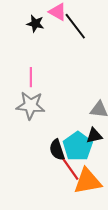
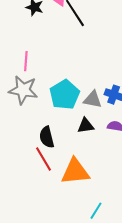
cyan pentagon: (78, 146) -> (65, 95), moved
red line: (70, 169) -> (43, 159), moved

